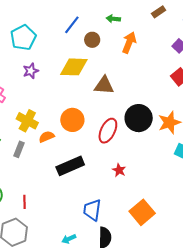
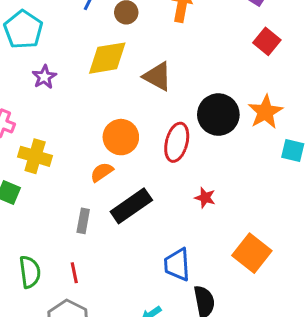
brown triangle: (104, 85) -> (157, 76), turned 35
yellow cross: (27, 121) -> (35, 156), moved
orange semicircle: (47, 137) -> (102, 172), moved
gray rectangle: (19, 149) -> (83, 221), moved

